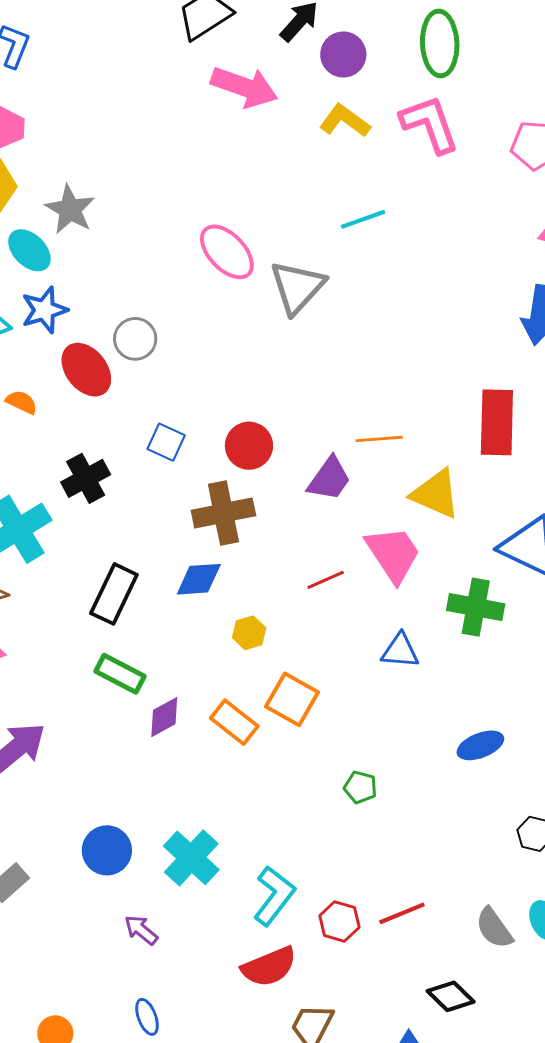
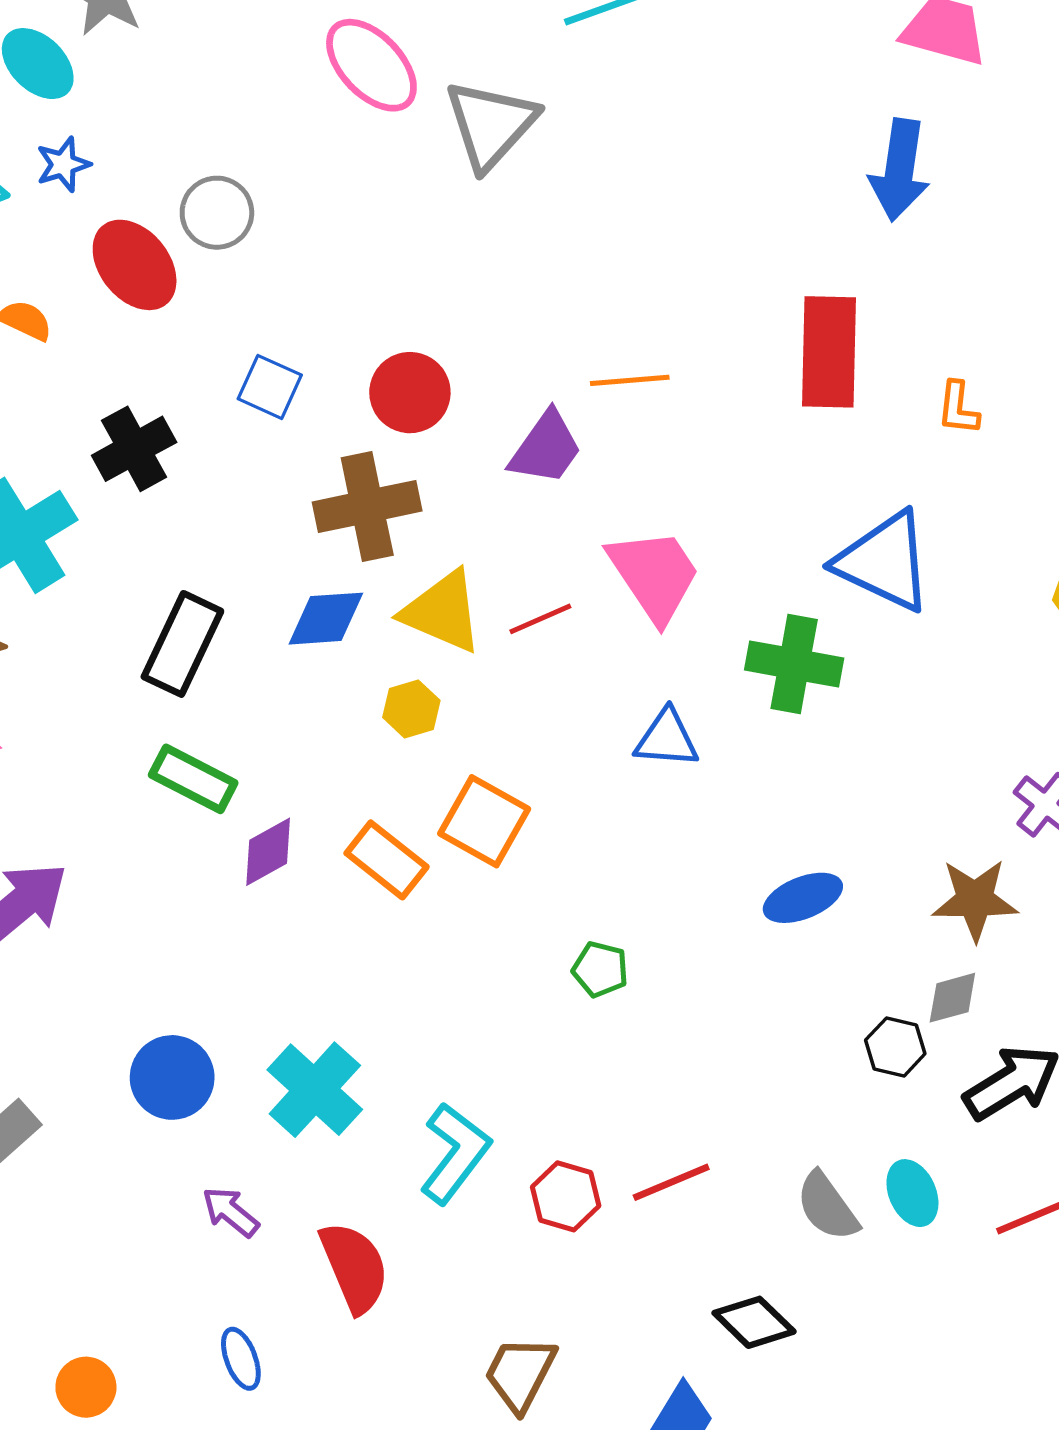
blue star: (44, 310) -> (63, 164), size x0.7
yellow triangle: (436, 494) -> (442, 612), moved
red semicircle: (269, 967) -> (354, 1267), moved, turned -90

